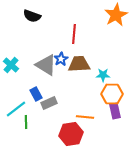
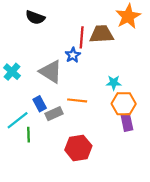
blue star: (61, 59) -> (73, 55), moved
brown trapezoid: (79, 64) -> (102, 34), moved
orange line: (85, 117) -> (77, 100), moved

